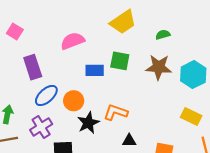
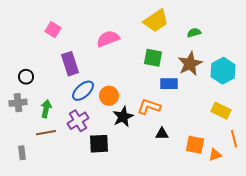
brown star: (159, 67) -> (190, 64), turned -30
blue rectangle: (95, 70) -> (169, 84), moved

